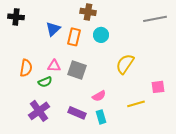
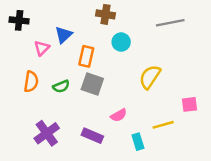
gray line: (155, 19) -> (170, 23), moved
orange rectangle: (74, 37) -> (86, 56), moved
pink triangle: (54, 66) -> (42, 48), moved, turned -48
green semicircle: (45, 82) -> (61, 86), moved
cyan rectangle: (101, 117) -> (138, 142), moved

